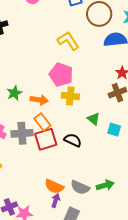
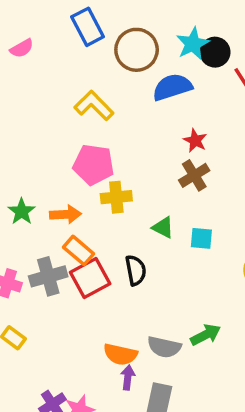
black semicircle: (73, 140) -> (136, 270), turned 66

